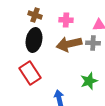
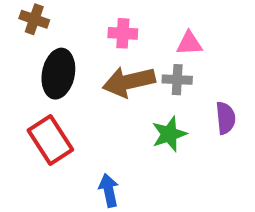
brown cross: (35, 15) -> (34, 19), moved
green star: (89, 81) -> (169, 134), moved

